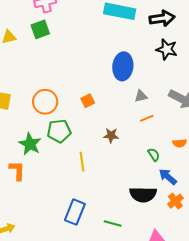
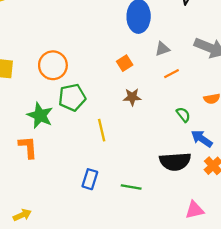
orange square: (88, 101) -> (125, 63), moved
blue rectangle: (75, 212) -> (90, 179), moved, size x0.7
green line: (113, 223) -> (131, 187), moved

